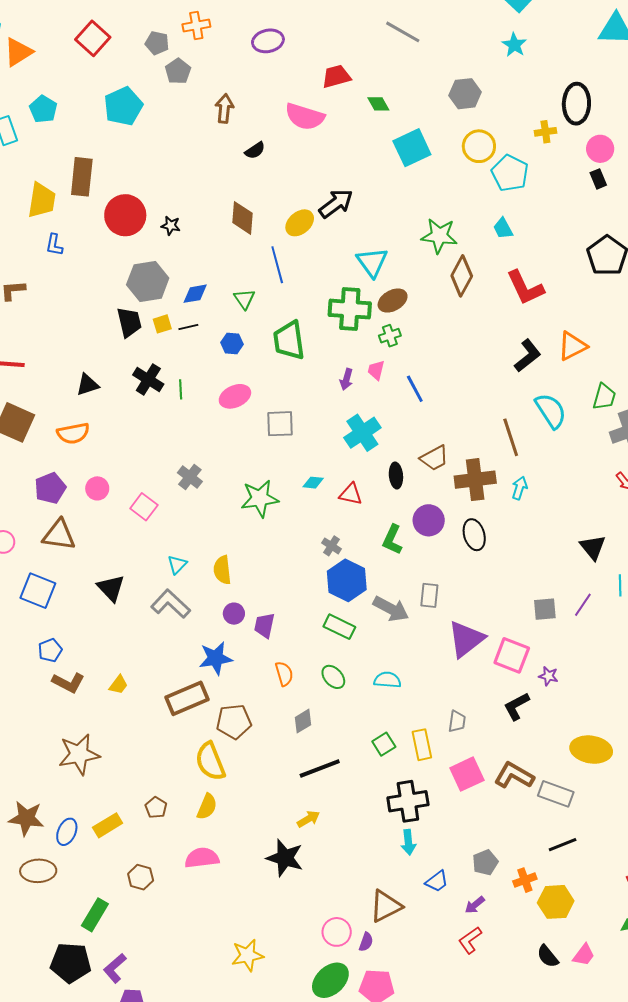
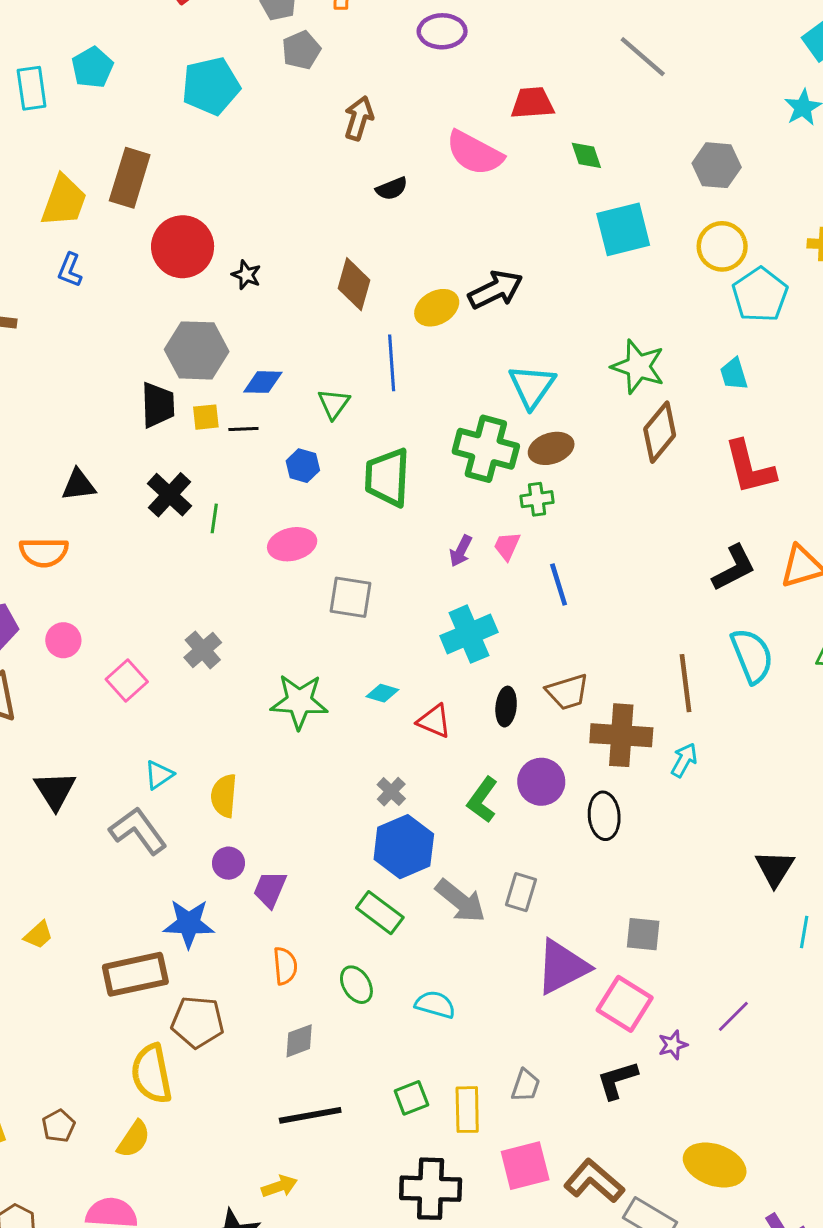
purple line: (583, 605) -> (733, 1016), moved
gray square: (545, 609) -> (643, 934), moved
purple star: (548, 676) -> (673, 1045), turned 30

